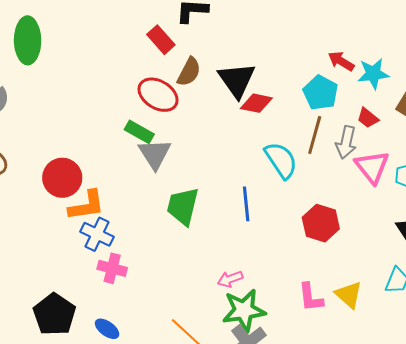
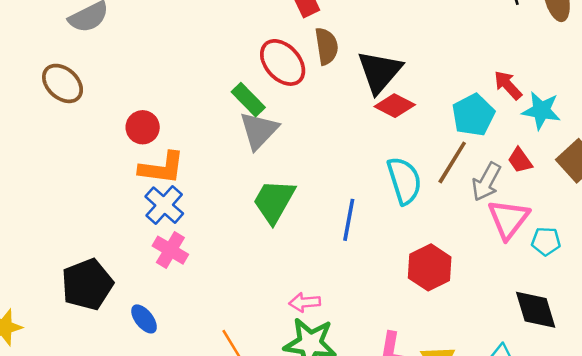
brown semicircle: (189, 72) -> (327, 46), turned -52
red circle: (62, 178) -> (143, 127), size x0.7

